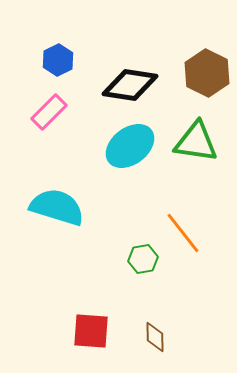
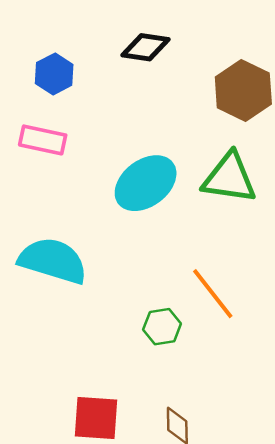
black diamond: (130, 85) -> (146, 47), moved, size x0.7
pink rectangle: (49, 112) -> (43, 140), turned 57

